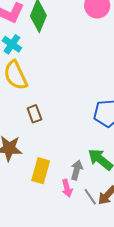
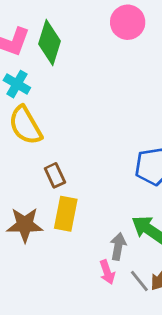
yellow rectangle: (41, 171) -> (66, 214), moved

